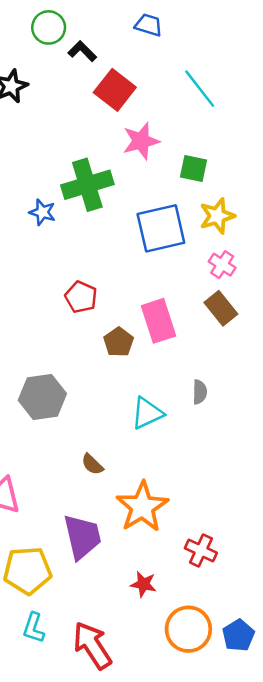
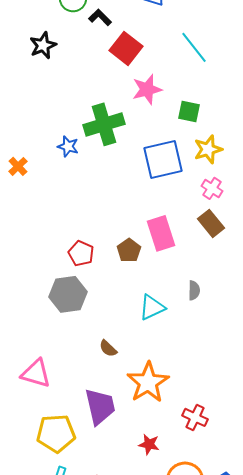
red pentagon: (81, 297) -> (81, 253), moved

